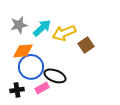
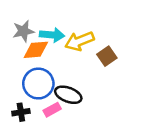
cyan arrow: (42, 28) -> (52, 35), turned 48
orange diamond: (23, 51) -> (36, 50), moved

